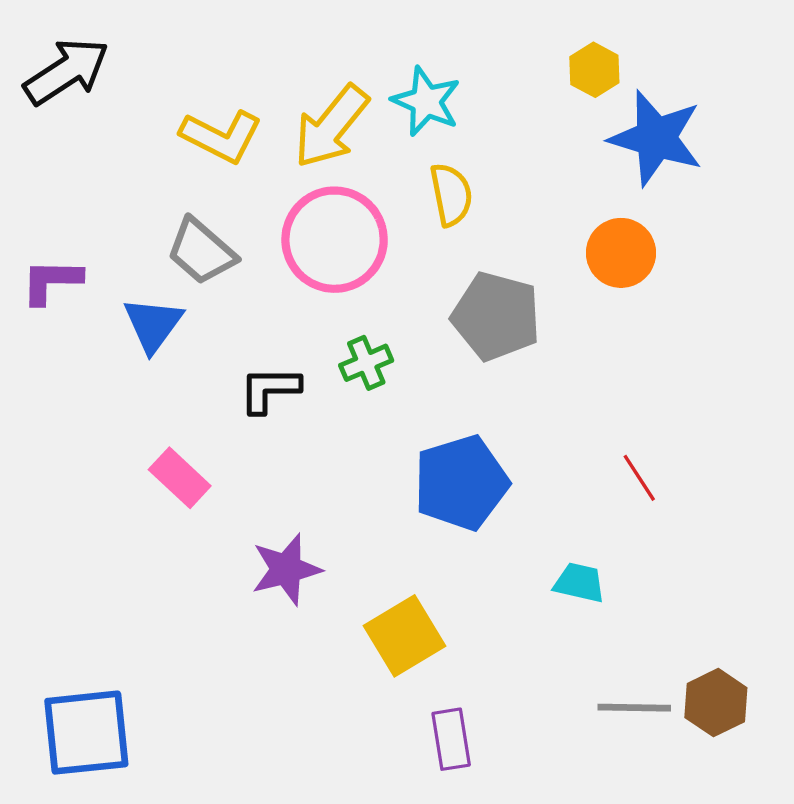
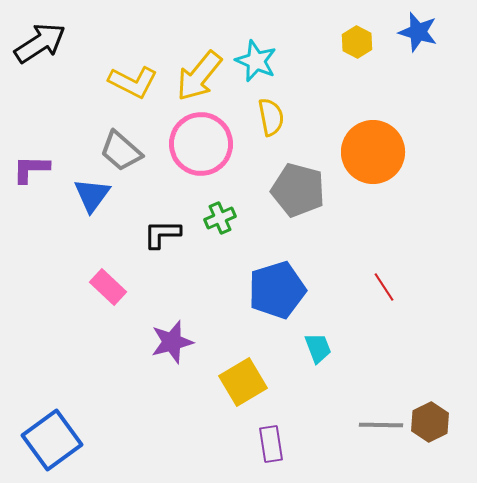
blue star: (656, 138) -> (418, 32), moved, size x0.7
orange circle: (621, 253) -> (373, 152), size x1.5
cyan trapezoid: (579, 583) -> (318, 348), moved, turned 56
blue square: (86, 733) -> (52, 440), turned -30

